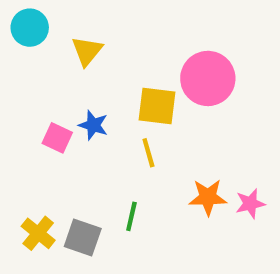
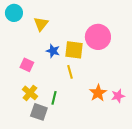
blue star: (93, 125) -> (53, 51), moved
orange star: (208, 197) -> (98, 93), turned -30
green line: (131, 216) -> (54, 98), moved
yellow cross: (38, 233) -> (30, 93), moved

